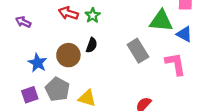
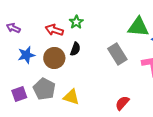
red arrow: (68, 13) -> (54, 30), moved
blue star: (38, 63) -> (26, 55), moved, turned 30

